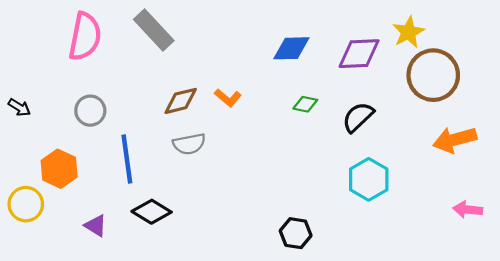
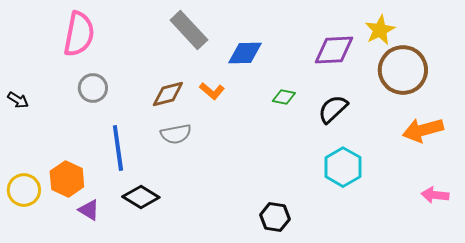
gray rectangle: (154, 30) -> (189, 30), moved
blue diamond: (291, 48) -> (245, 53), moved
gray circle: (90, 111) -> (93, 88), moved
orange hexagon: (59, 169) -> (67, 179), moved

